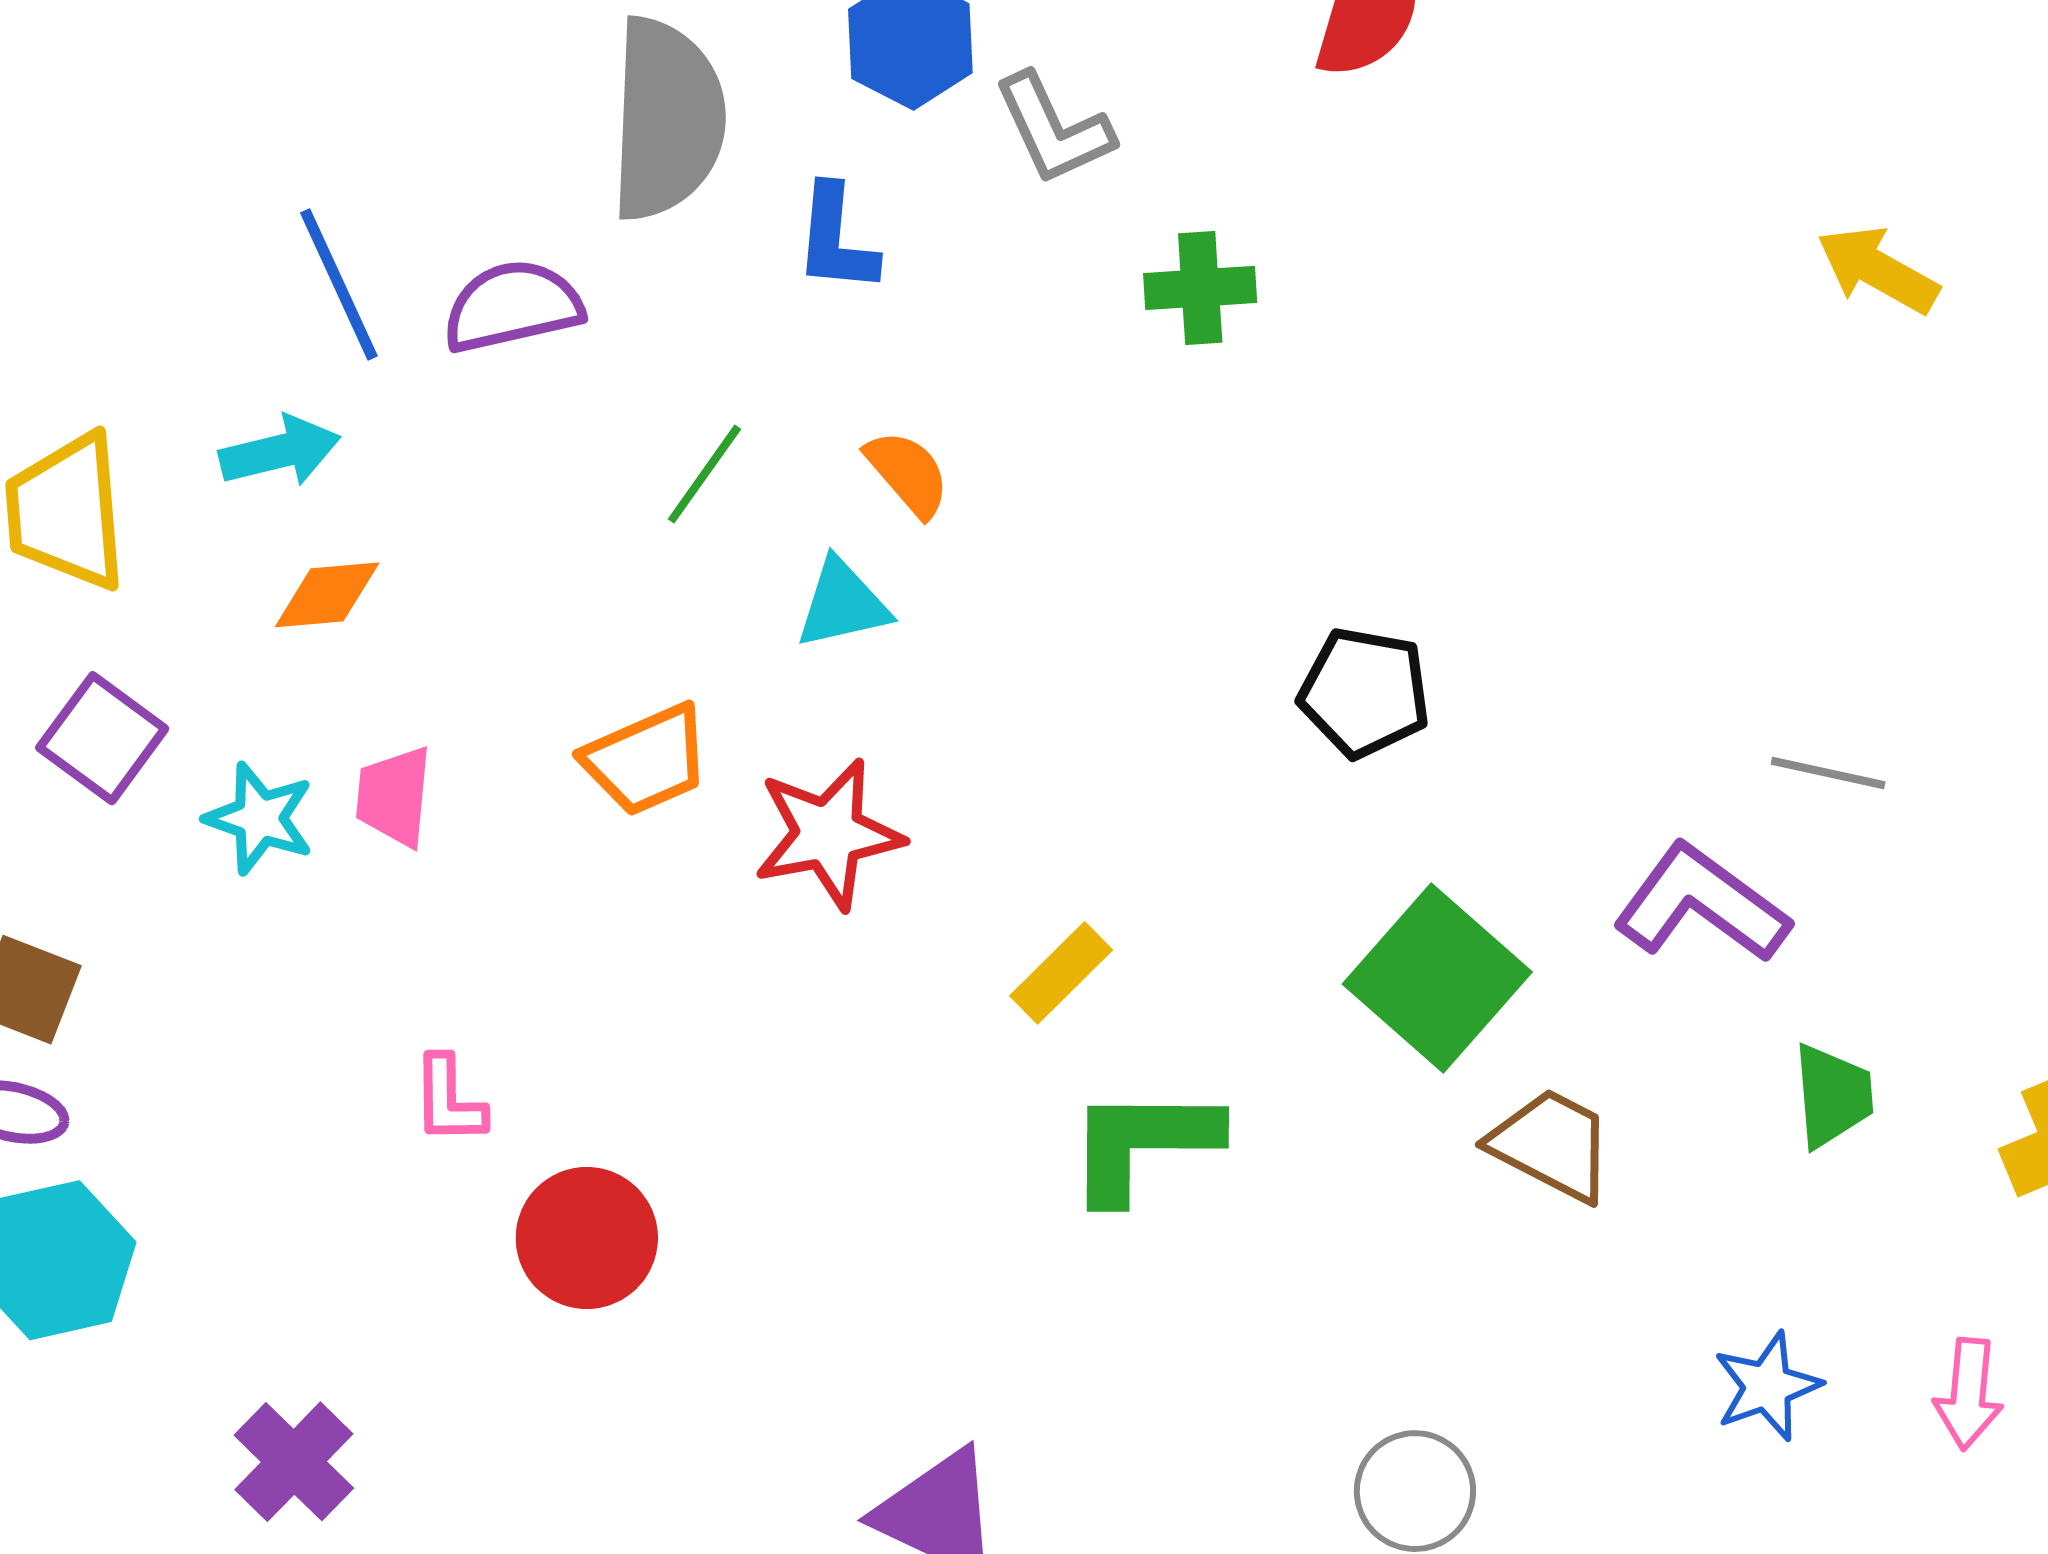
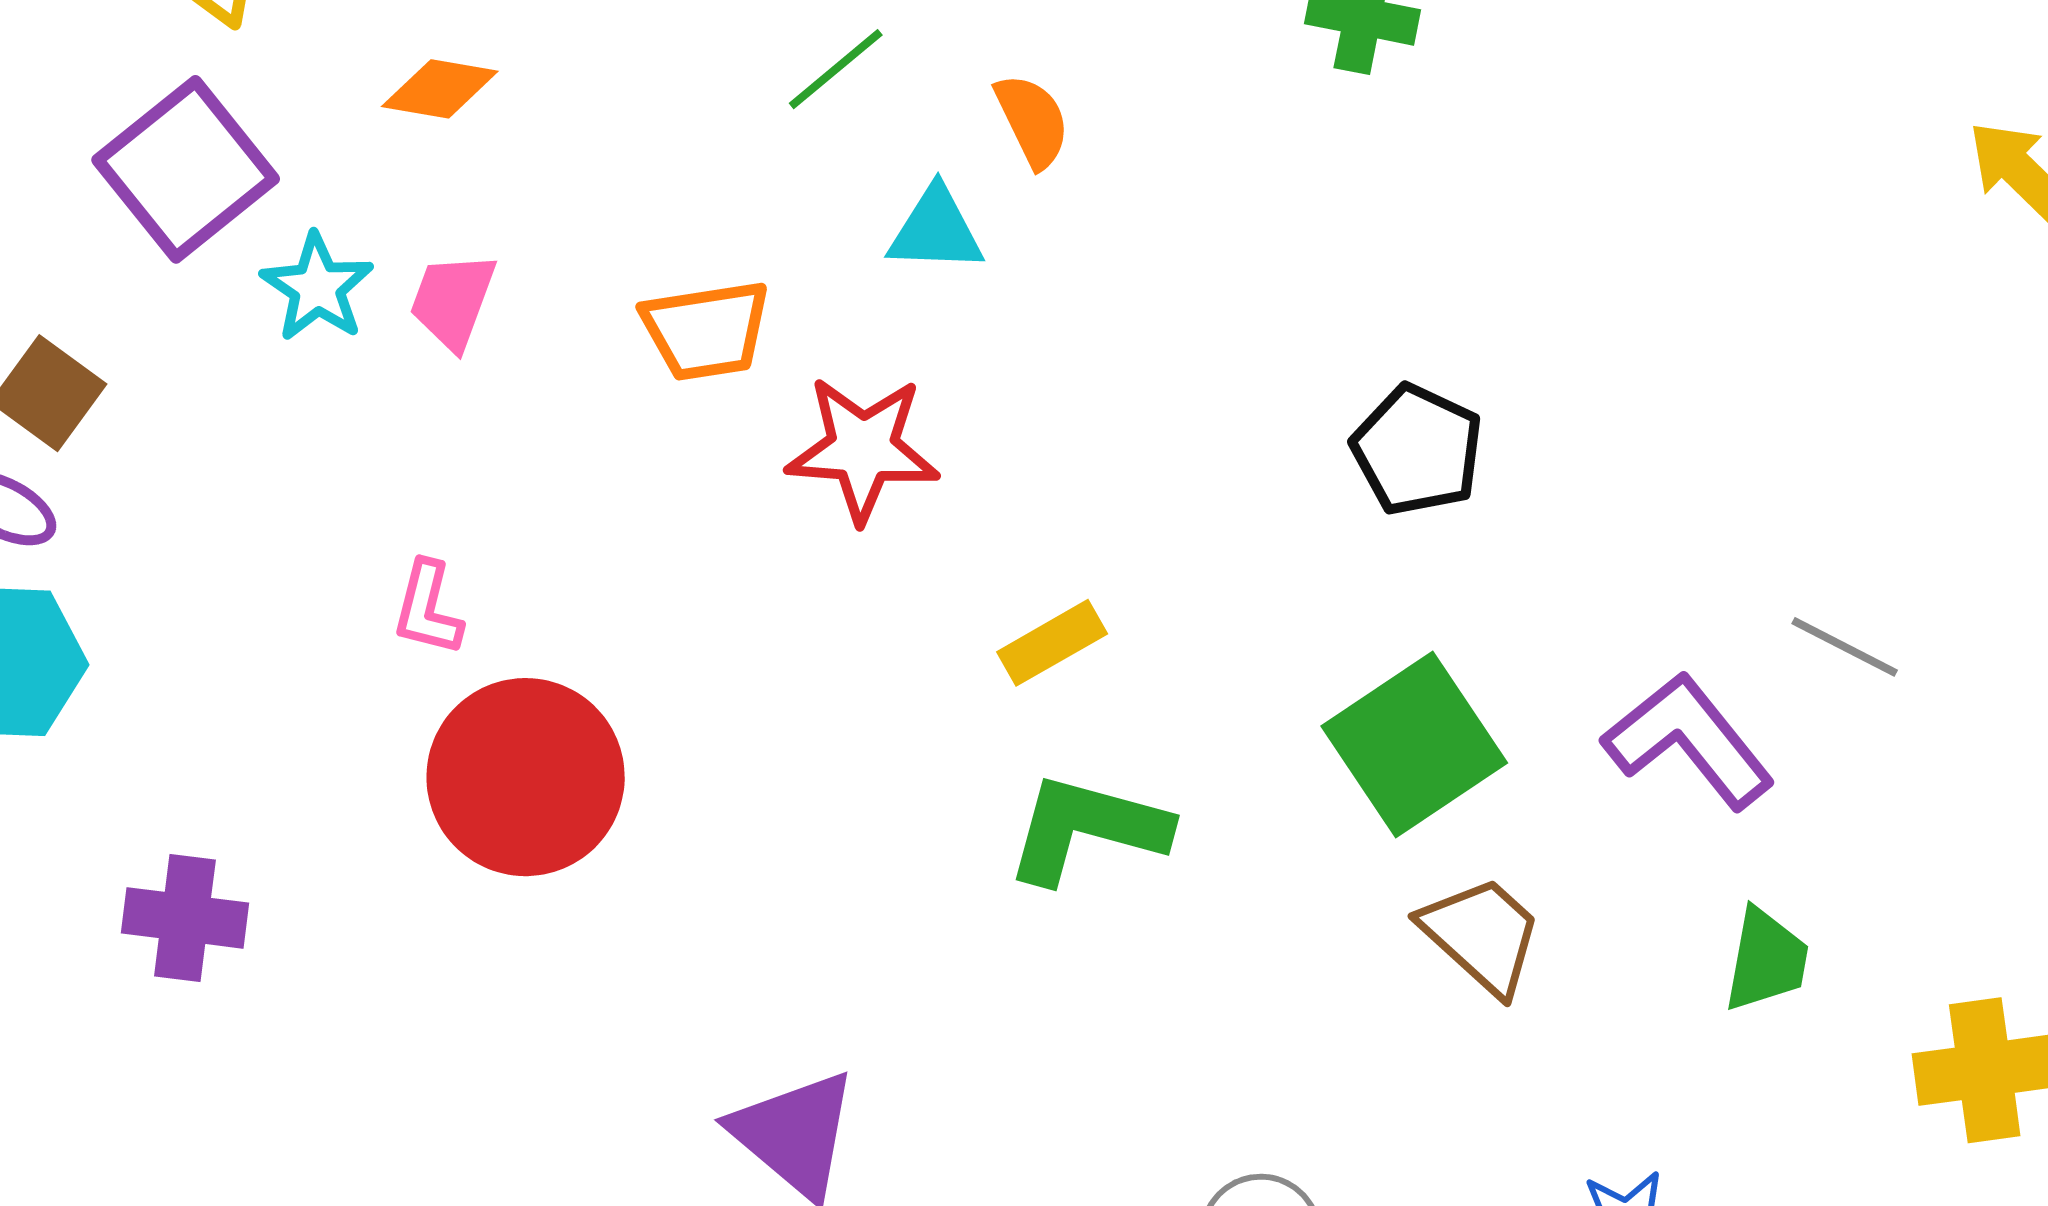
purple square: (102, 738) -> (186, 169), size x1.4
red circle: (587, 1238) -> (526, 777), size x1.4
purple cross: (294, 1462) -> (185, 918), turned 38

